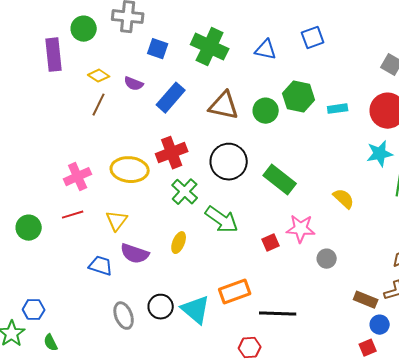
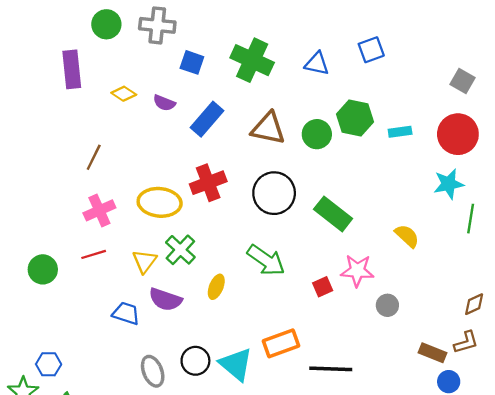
green circle: (84, 29) -> (106, 24), moved
brown line: (99, 105) -> (94, 157), moved
green cross: (185, 192) -> (180, 250), moved

